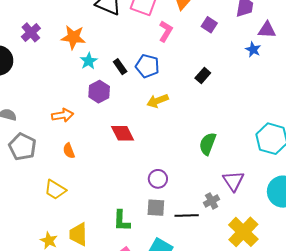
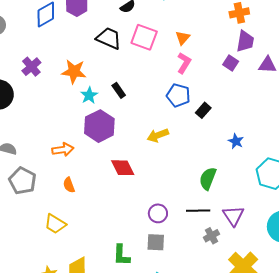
purple square: (209, 25) -> (231, 63), moved
pink L-shape: (166, 31) -> (184, 63), moved
blue star: (253, 50) -> (236, 141), moved
blue pentagon: (147, 66) -> (178, 95), moved
black rectangle: (120, 67) -> (119, 90), moved
purple hexagon: (99, 92) -> (99, 126), size x1.4
black line: (187, 215) -> (198, 211), moved

